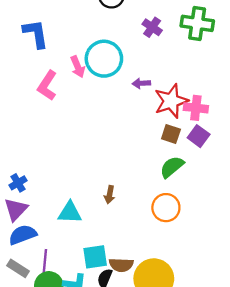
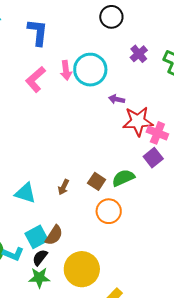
brown square: (171, 134) -> (97, 181), moved
cyan square: (95, 257) -> (37, 237), turned -35
brown semicircle: (121, 265) -> (54, 235), moved, turned -75

